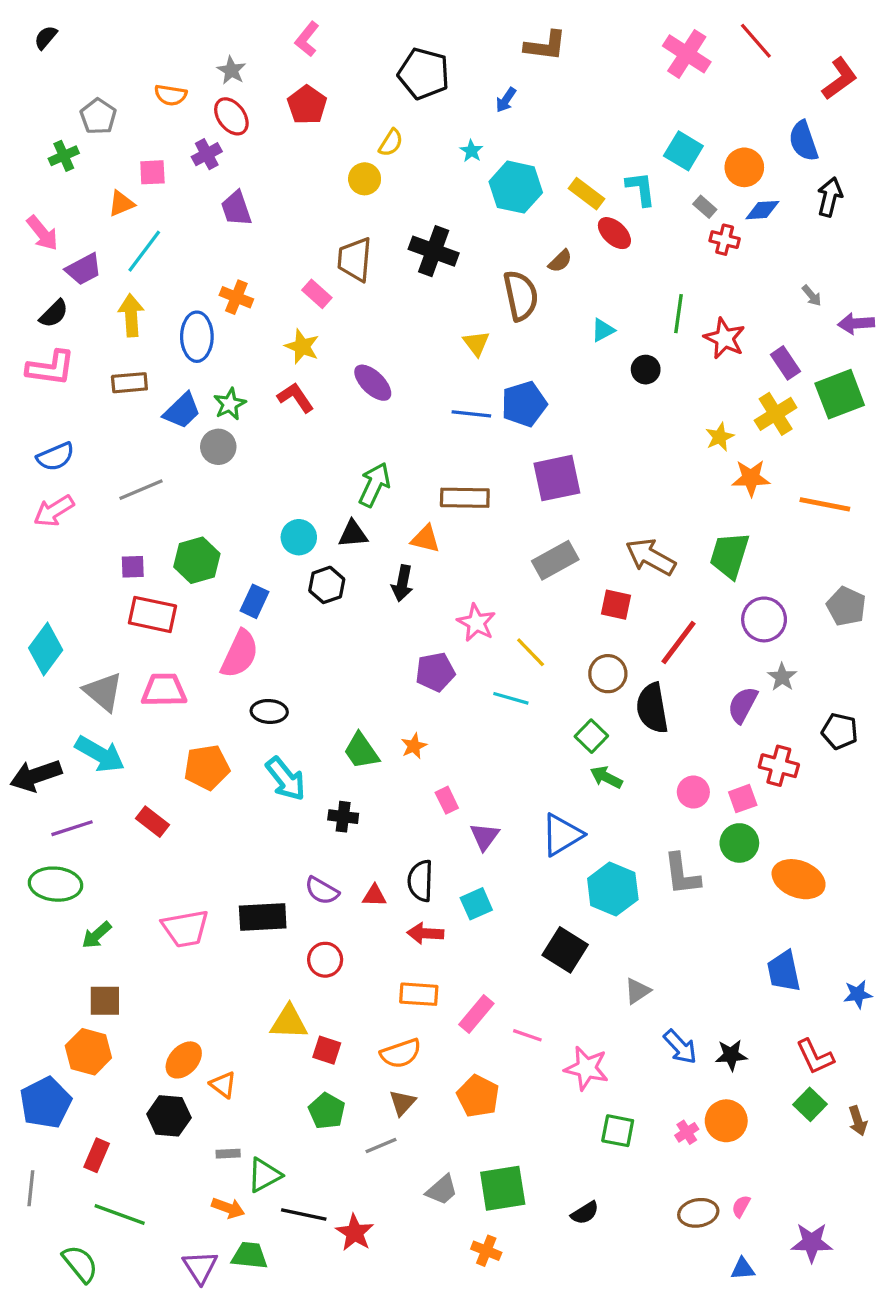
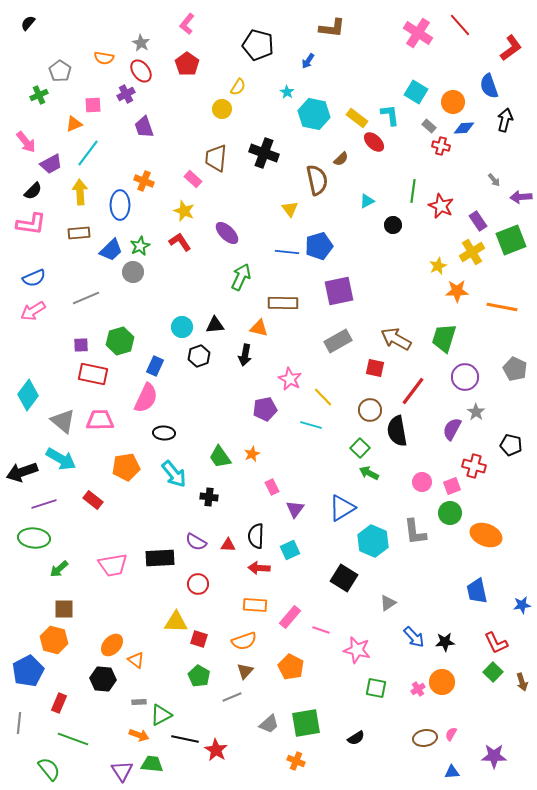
green arrow: (374, 485) -> (241, 277), moved

